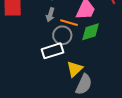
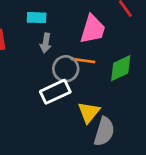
orange line: (69, 23) -> (83, 60), moved
green diamond: (91, 32) -> (121, 68), moved

